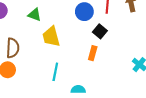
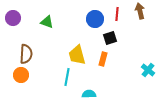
black square: (100, 31) -> (110, 38), turned 32
yellow trapezoid: (51, 37) -> (77, 55), moved

